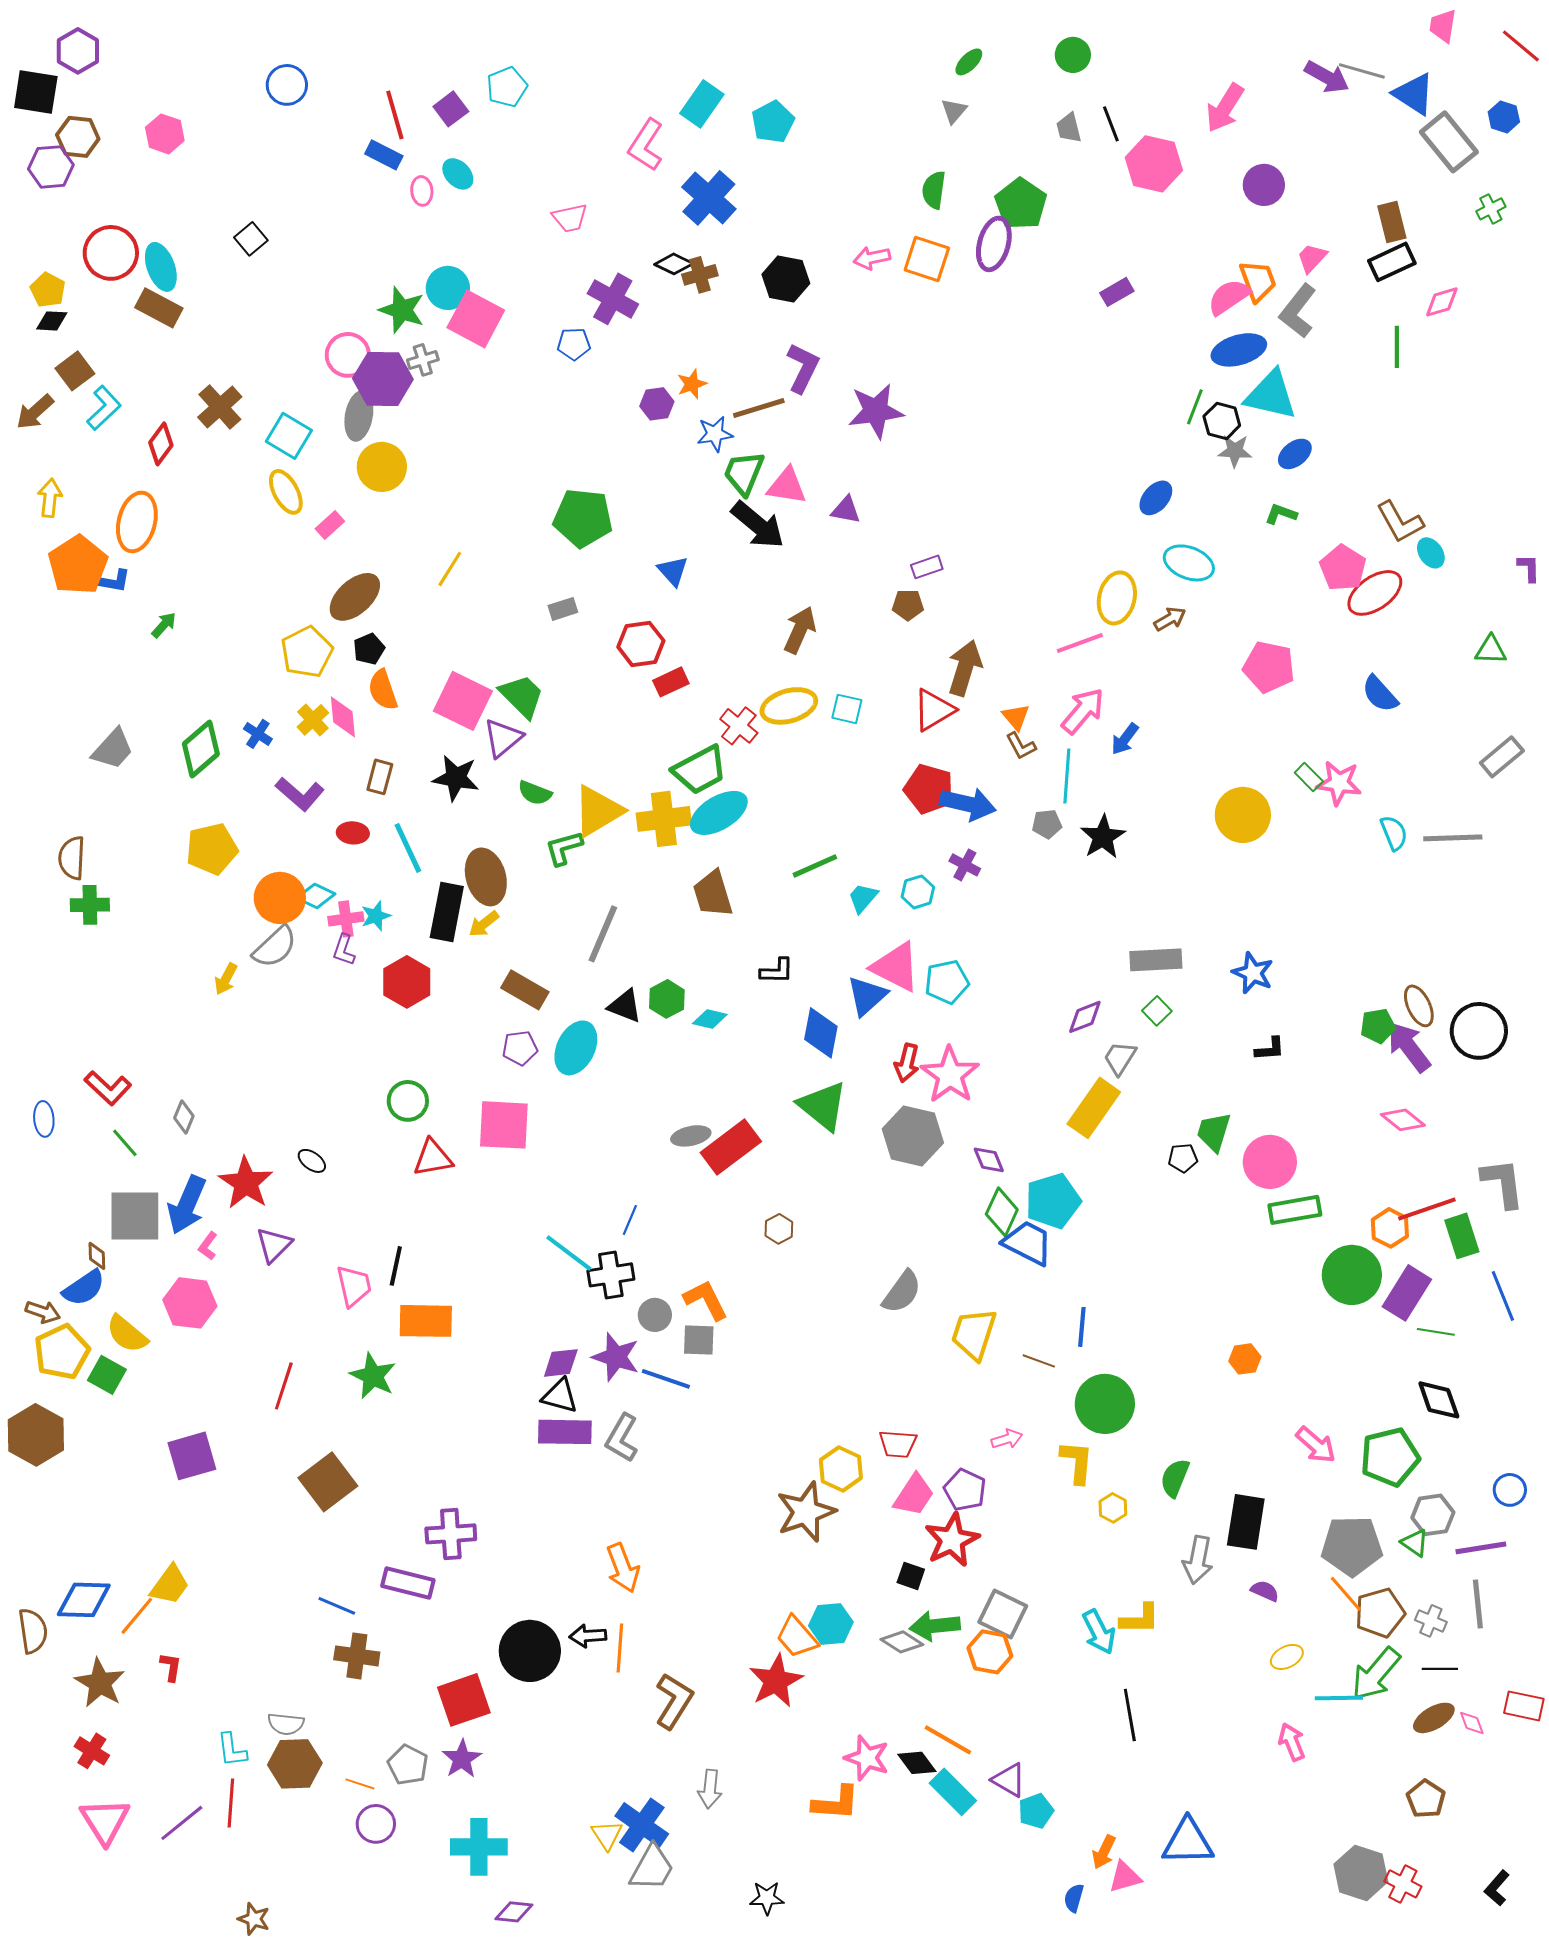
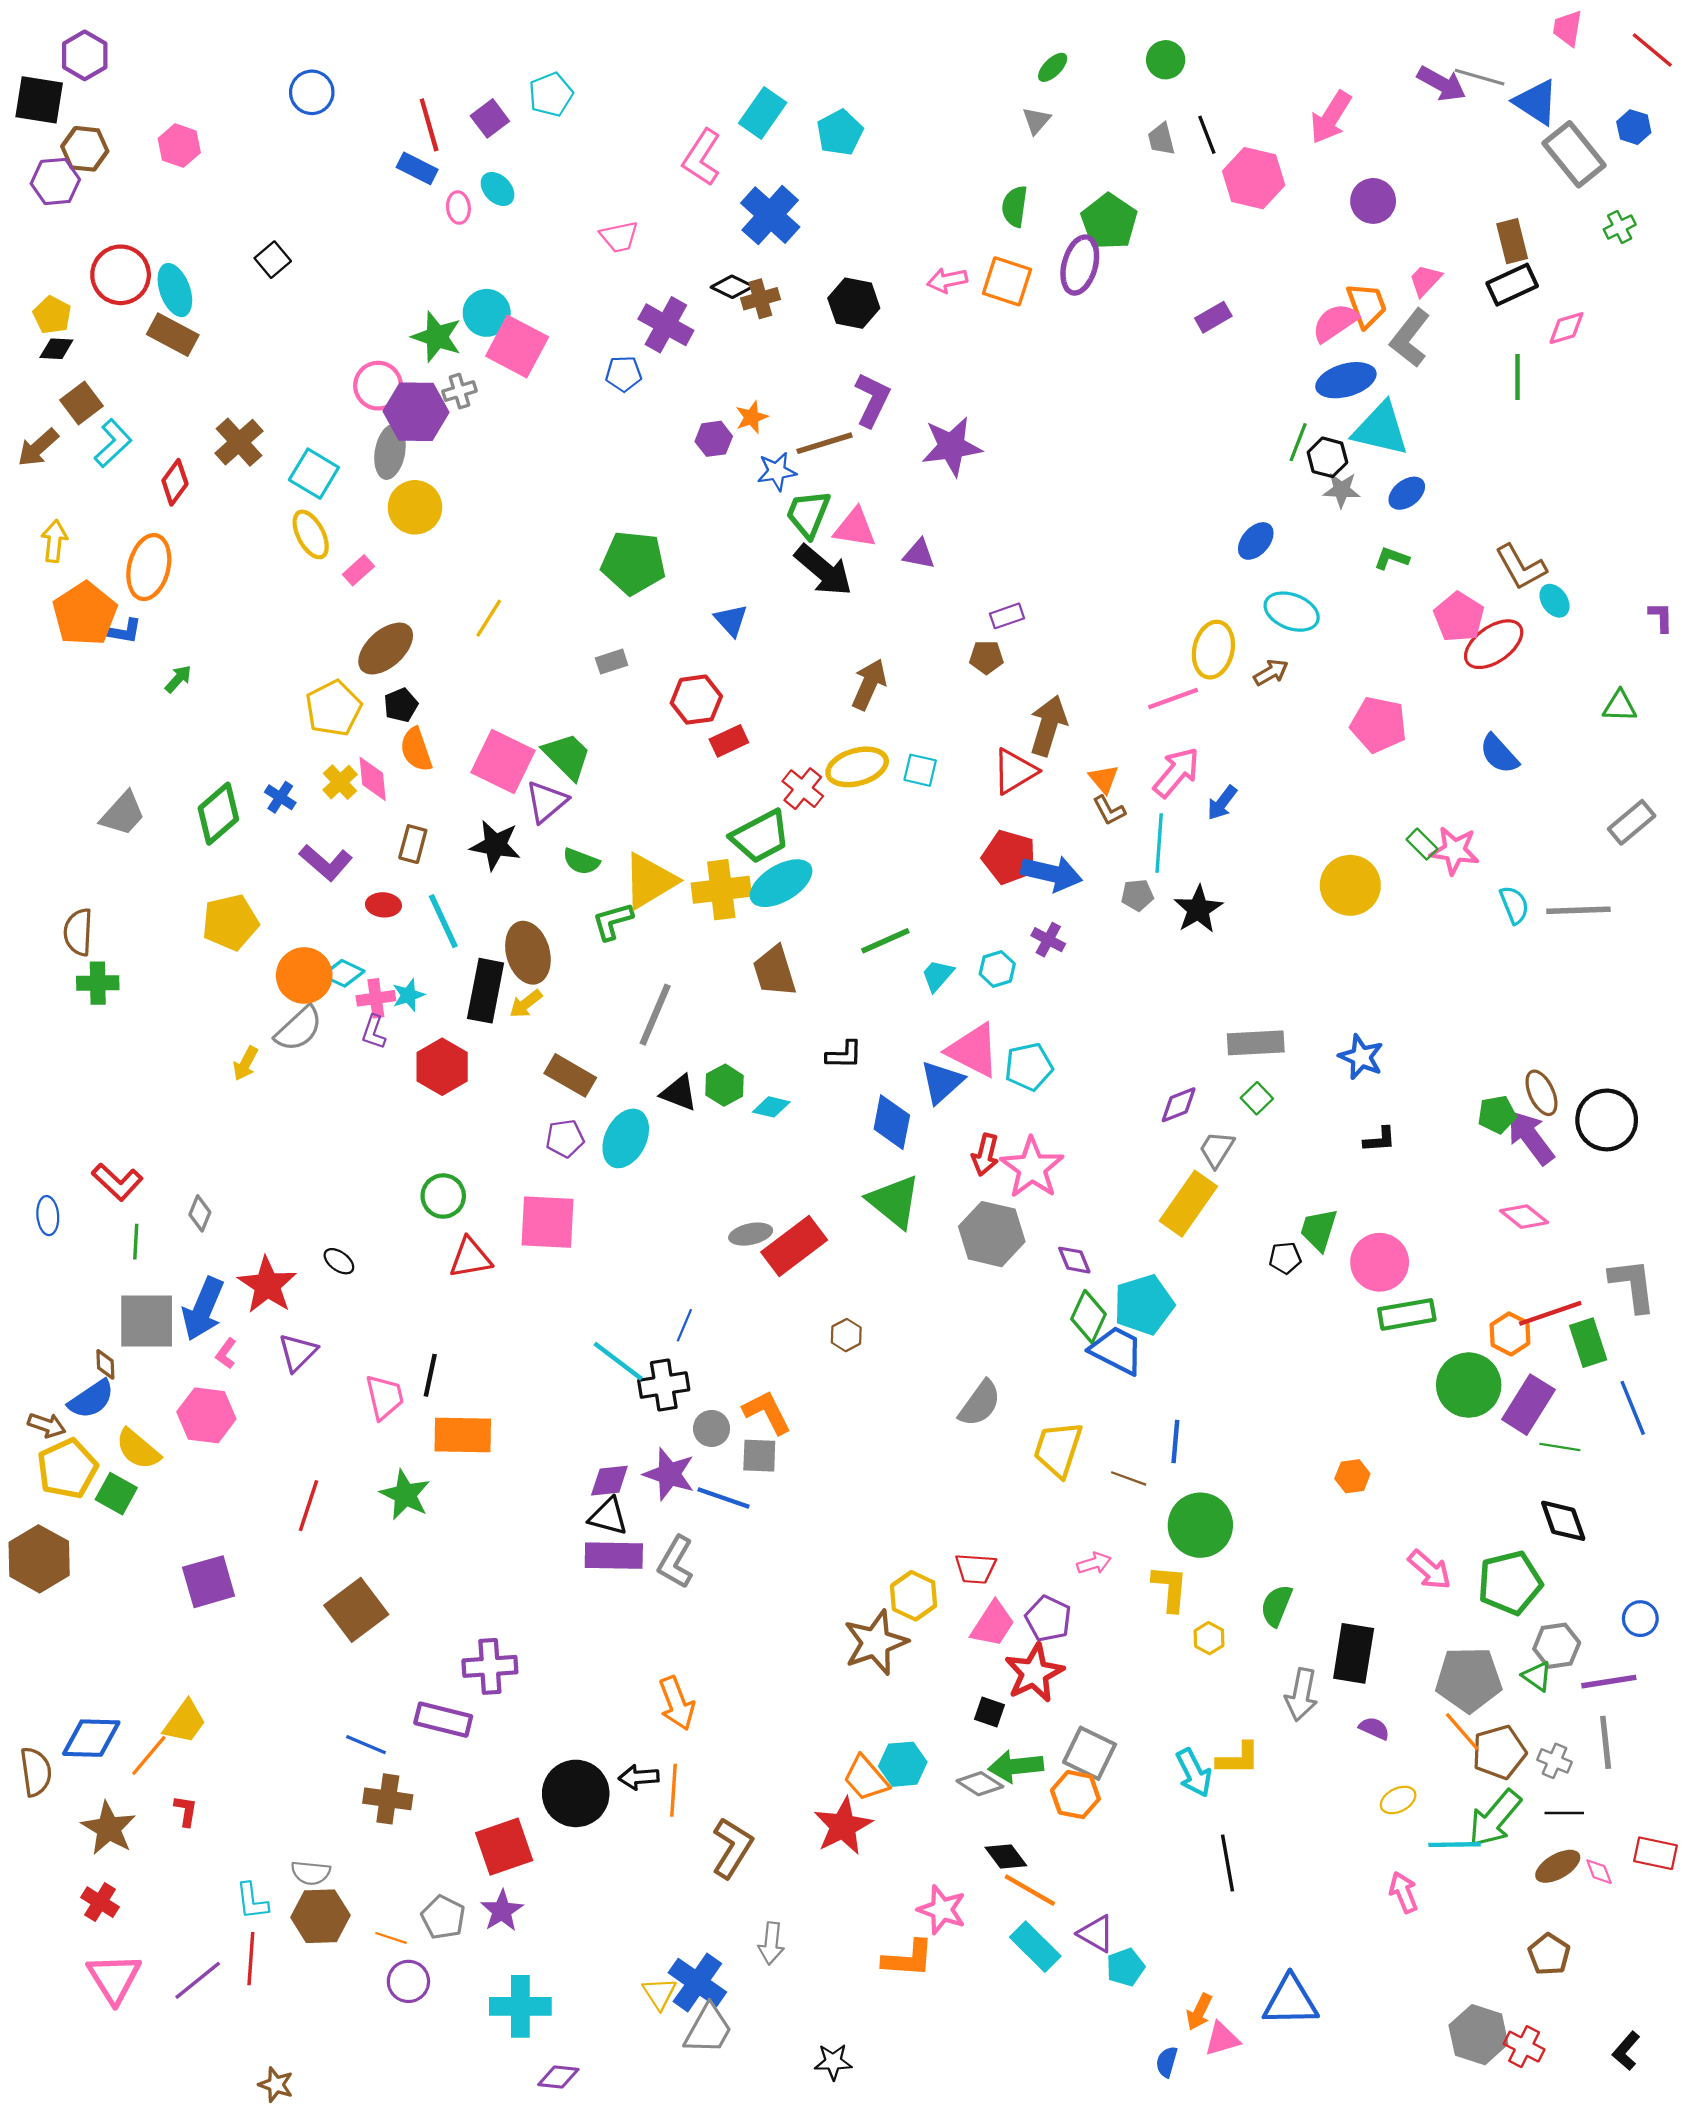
green line: (125, 1143) -> (136, 1242), turned 44
black diamond: (917, 1763) -> (1006, 1856), moved

